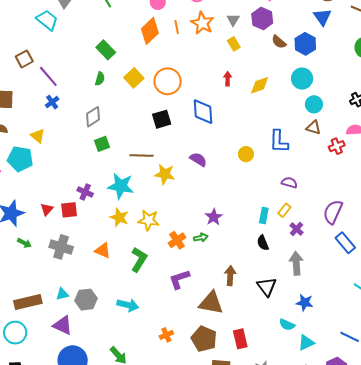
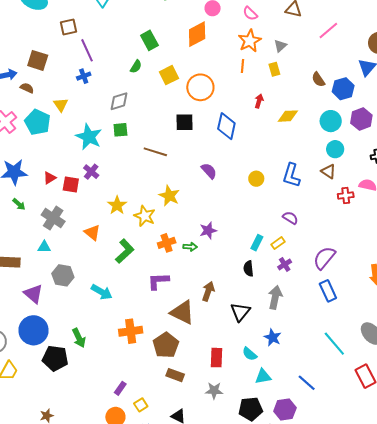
purple hexagon: (262, 19) -> (361, 119), moved
orange line: (177, 27) -> (242, 66), moved
yellow star: (165, 174) -> (169, 196), moved
cyan star: (121, 186) -> (89, 137), moved
cyan triangle: (62, 294) -> (44, 247), moved
orange cross: (166, 335) -> (131, 331), size x1.6
red rectangle: (240, 339) -> (217, 358), moved

